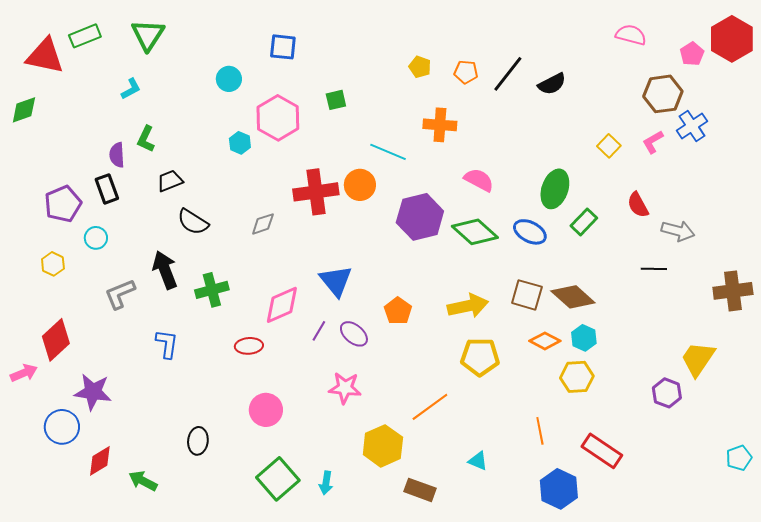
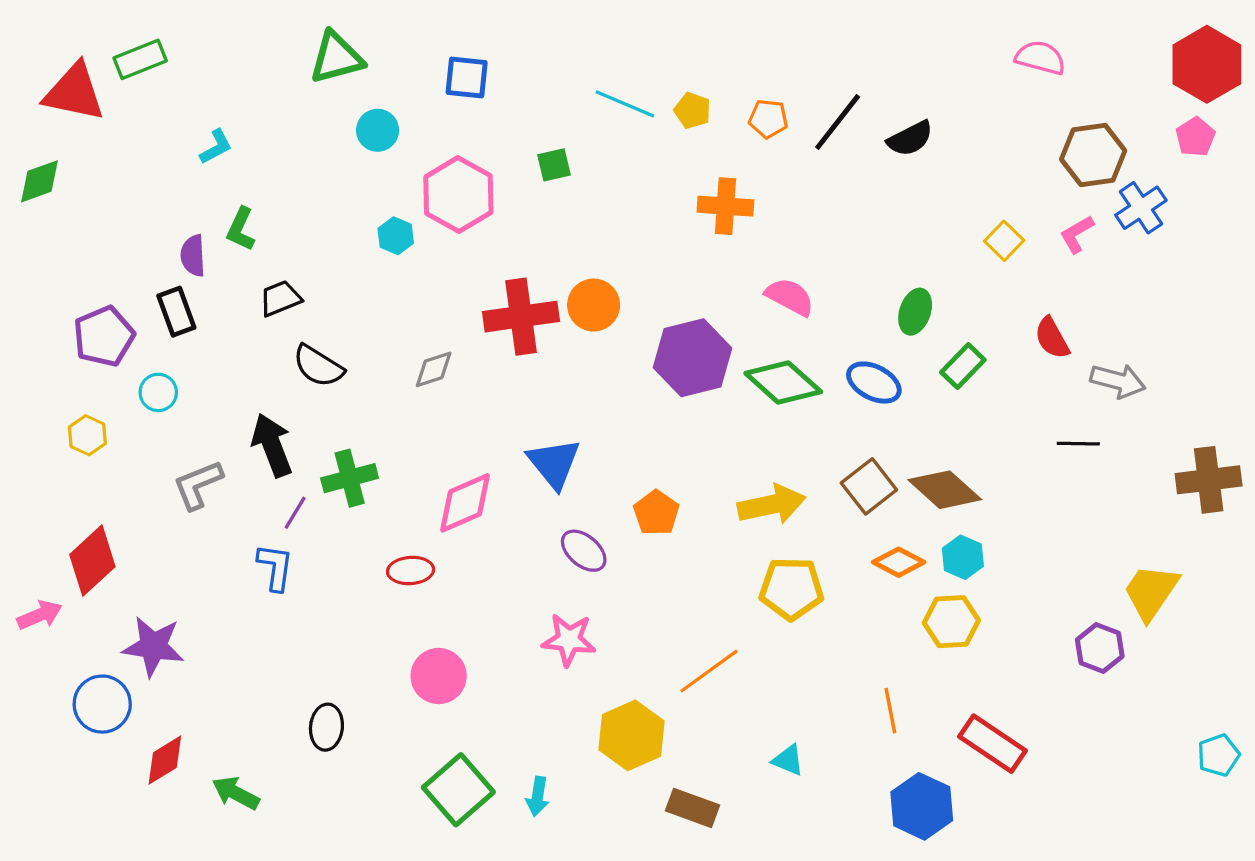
green triangle: (148, 35) -> (336, 58), moved, turned 42
pink pentagon: (692, 54) -> (1195, 137), moved
cyan line: (388, 152) -> (625, 104), moved
green ellipse: (555, 189) -> (915, 312), size x0.7
brown square: (527, 295) -> (869, 486), turned 36
purple line: (319, 331) -> (295, 513), moved

